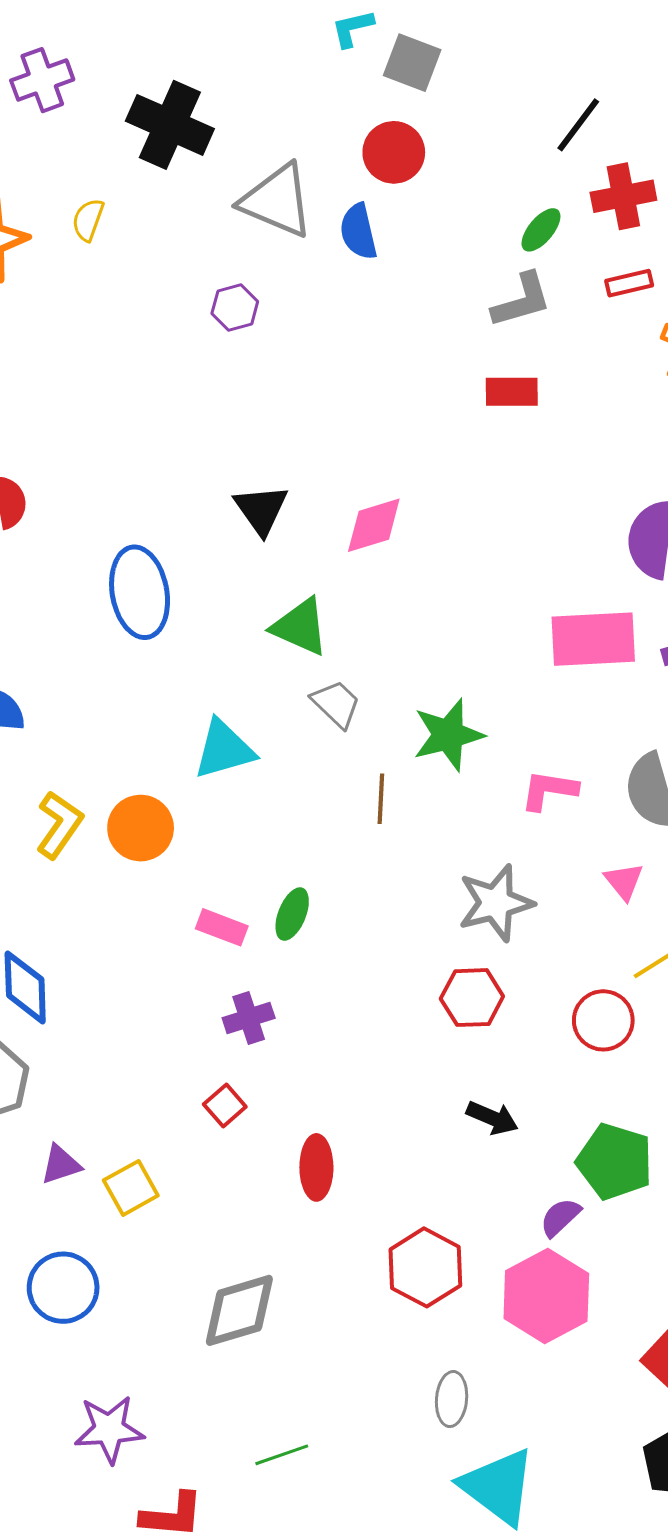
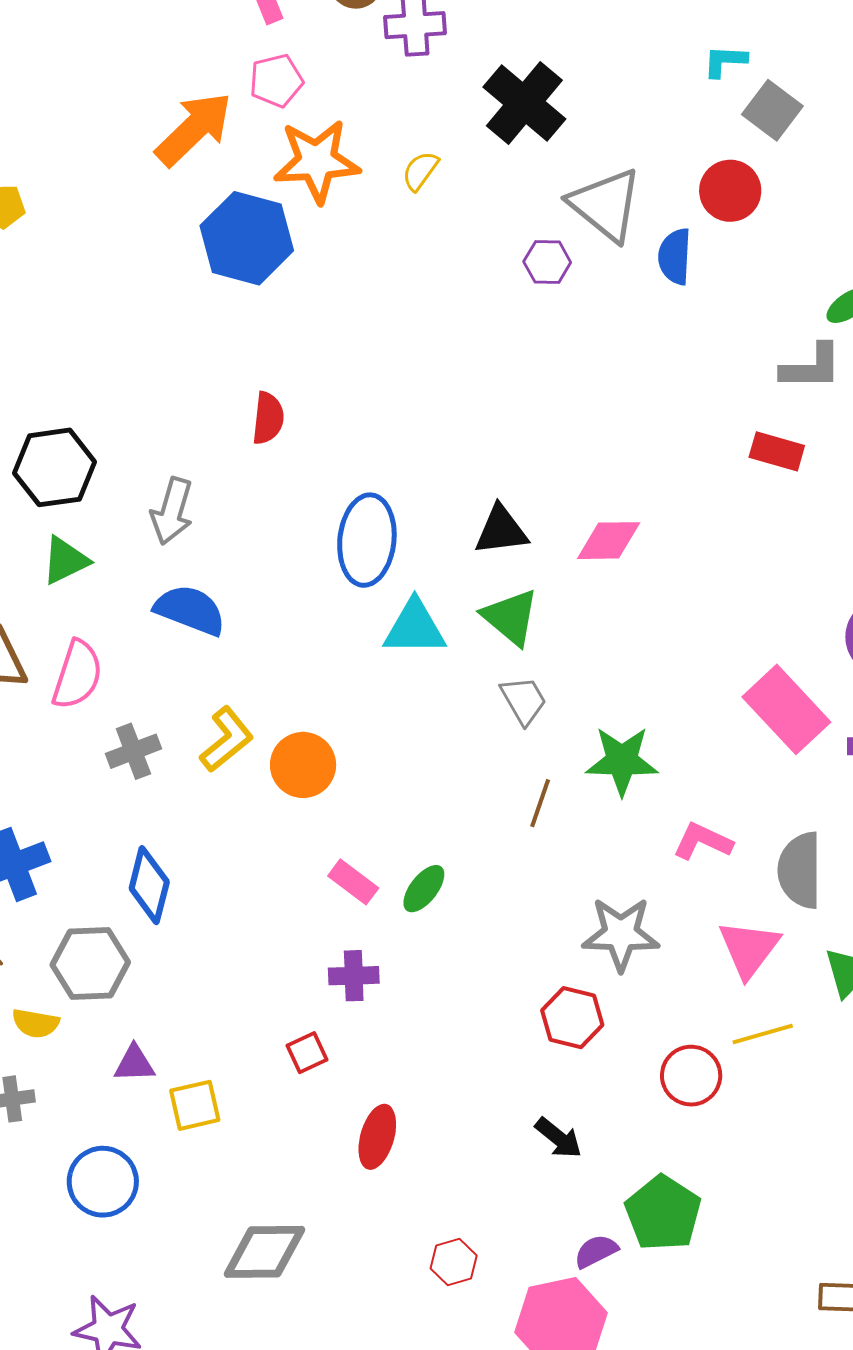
purple hexagon: (235, 308) -> (547, 262), moved
black triangle: (261, 510) -> (501, 530), moved, turned 42
pink rectangle: (593, 639) -> (786, 709), turned 34
cyan triangle: (224, 749) -> (415, 628), moved
pink triangle: (624, 881) -> (749, 949), size x1.6
red hexagon: (425, 1267) -> (454, 1262), size x0.6

